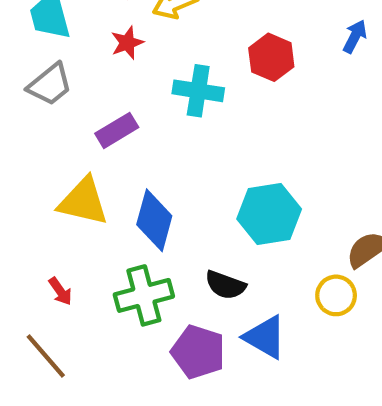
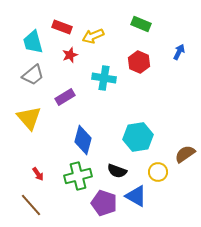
yellow triangle: (83, 201) -> (29, 118), moved, turned 36
yellow circle: (336, 295) -> (158, 172), moved

